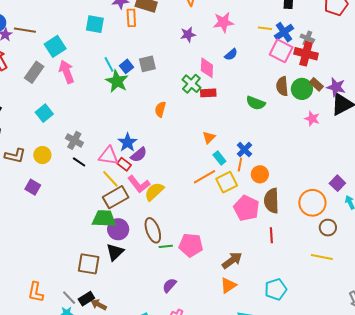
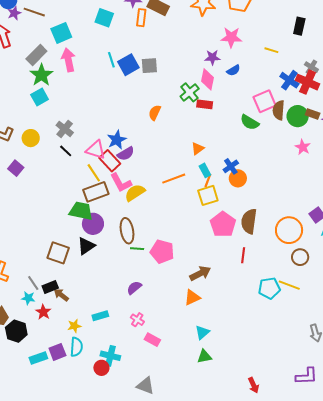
blue cross: (284, 32) -> (289, 80), moved, turned -30
purple star: (188, 35) -> (212, 57), moved
pink square: (281, 51) -> (265, 101), moved, turned 30
blue square: (127, 66) -> (128, 65), size x1.5
green star: (117, 81) -> (41, 75), moved
brown rectangle: (316, 84) -> (313, 114), turned -32
red rectangle: (124, 164) -> (110, 161), size x1.5
orange line: (240, 165) -> (208, 180), moved
orange circle: (260, 174) -> (238, 178), moved
orange line: (204, 177) -> (174, 179), moved
cyan pentagon: (276, 289) -> (269, 288), moved

